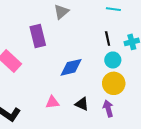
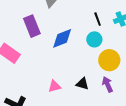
cyan circle: (113, 60) -> (94, 39), moved
blue diamond: (71, 67) -> (62, 38), moved

